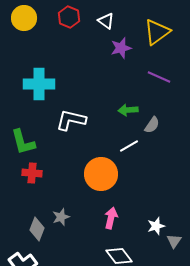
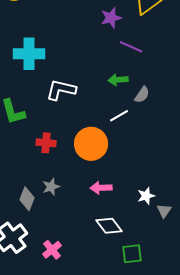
purple line: (159, 77) -> (131, 47), moved
red cross: (32, 173) -> (46, 143), moved
pink arrow: (111, 218) -> (101, 188), turned -105

